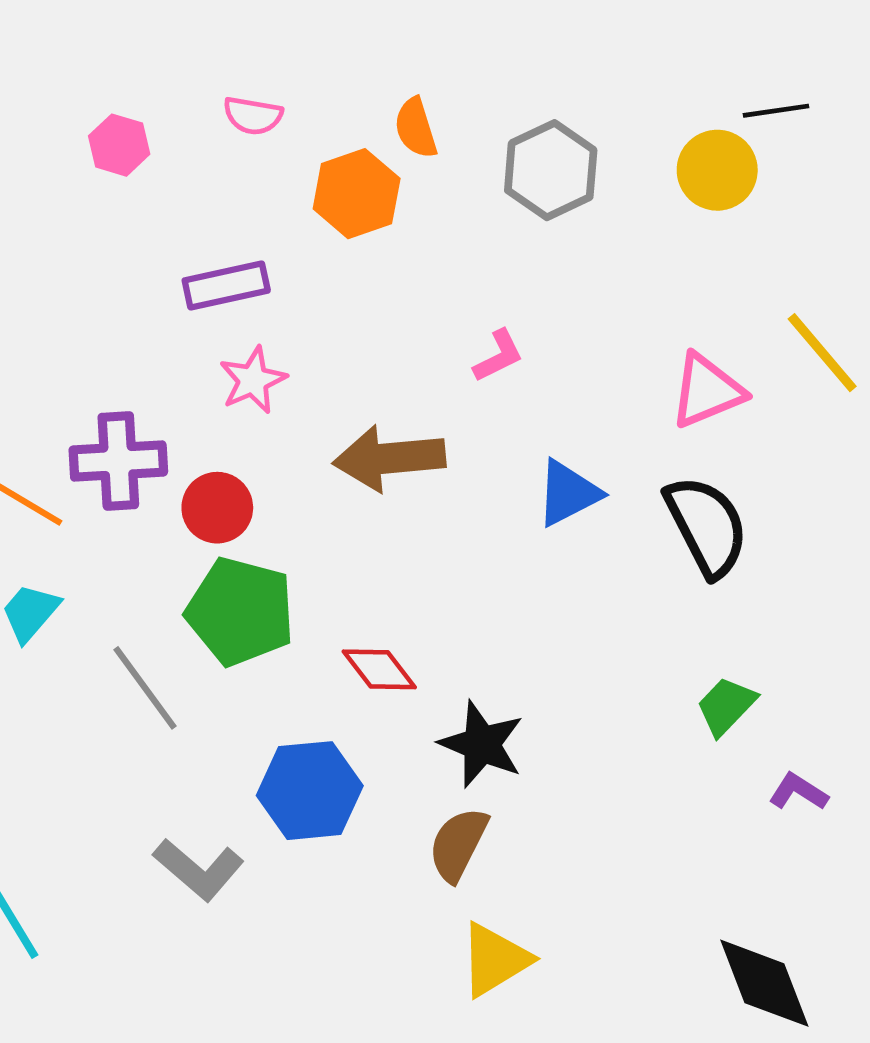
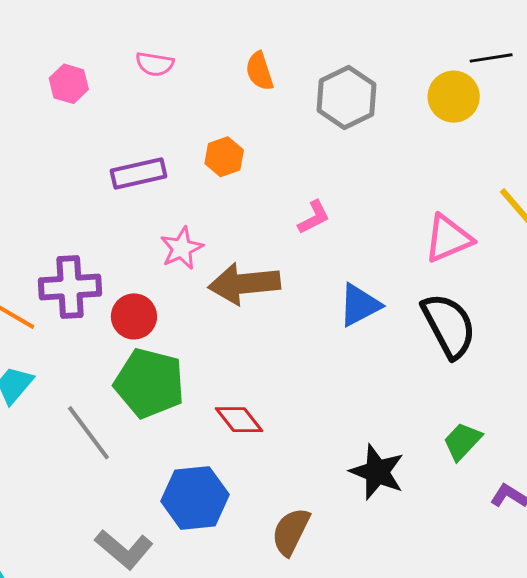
orange hexagon: (357, 194) -> (224, 157), moved, size x0.7
pink star: (253, 380) -> (182, 248), moved
black star: (482, 744) -> (377, 472), moved

